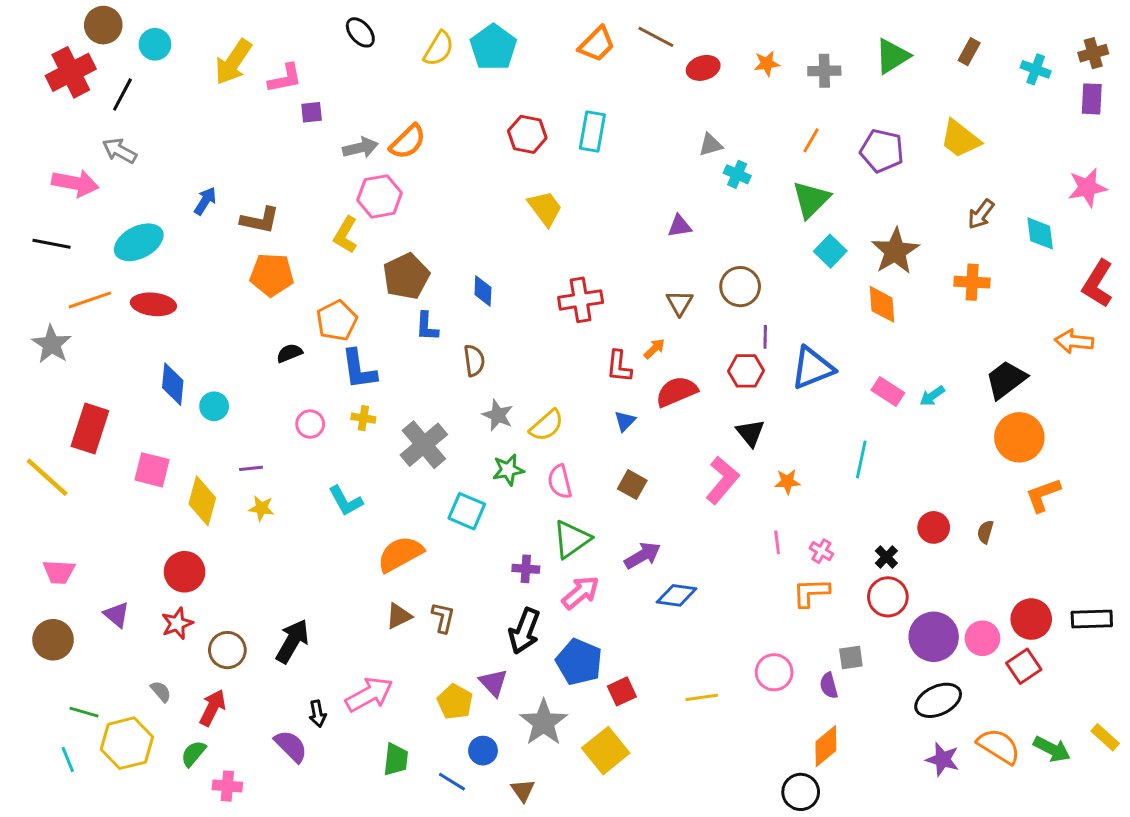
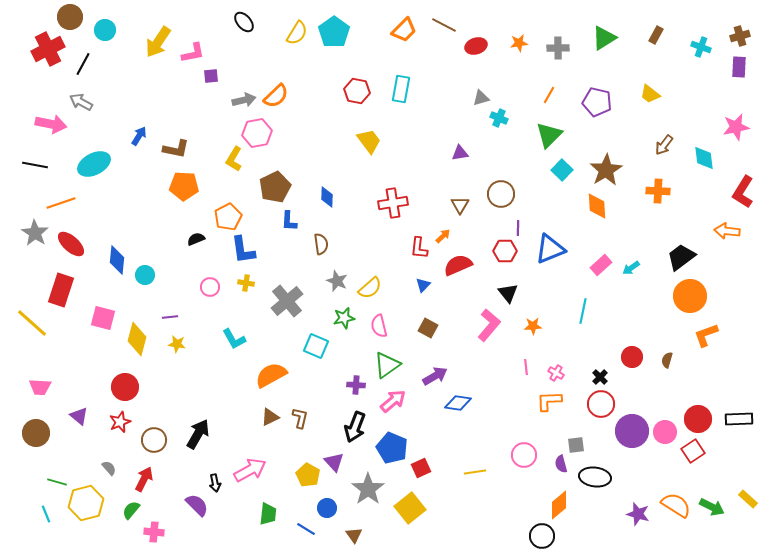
yellow trapezoid: (960, 139) -> (650, 94), size x0.7
red ellipse: (153, 304) -> (71, 244), moved, turned 36
pink rectangle: (888, 392) -> (601, 265), turned -75
black ellipse: (938, 700) -> (595, 477), moved, turned 32

